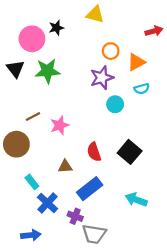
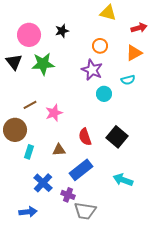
yellow triangle: (95, 14) -> (108, 13), moved
black star: (56, 28) -> (62, 31), moved
orange triangle: (136, 62) -> (134, 53), moved
purple star: (102, 78) -> (92, 70), turned -30
cyan rectangle: (32, 182) -> (29, 152), moved, turned 56

